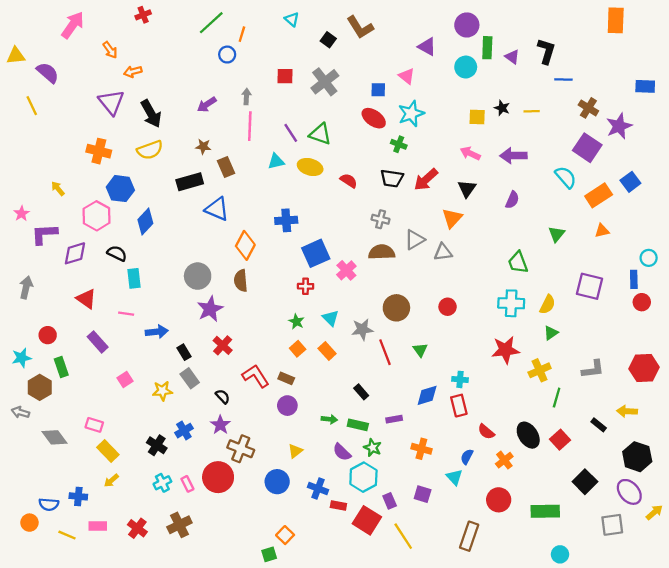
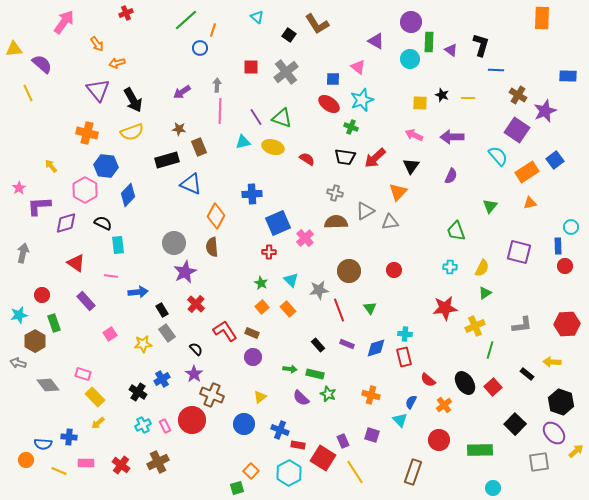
cyan cross: (511, 303) -> (450, 267), size x0.6
purple rectangle: (394, 419) -> (347, 344), moved, turned 32
cyan hexagon: (363, 477) -> (289, 473), moved

